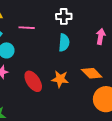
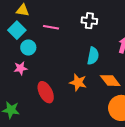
cyan semicircle: (64, 43) -> (93, 56), moved
red ellipse: (33, 81) -> (46, 92), moved

